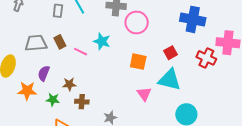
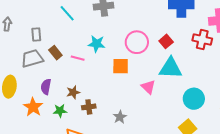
gray rectangle: (58, 11) -> (36, 35), moved
pink circle: (137, 22) -> (137, 42), moved
orange square: (138, 62) -> (121, 66), moved
orange star: (27, 91) -> (33, 107), turned -30

